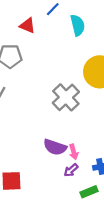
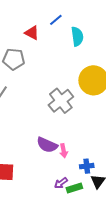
purple arrow: (71, 170) -> (61, 183), moved

